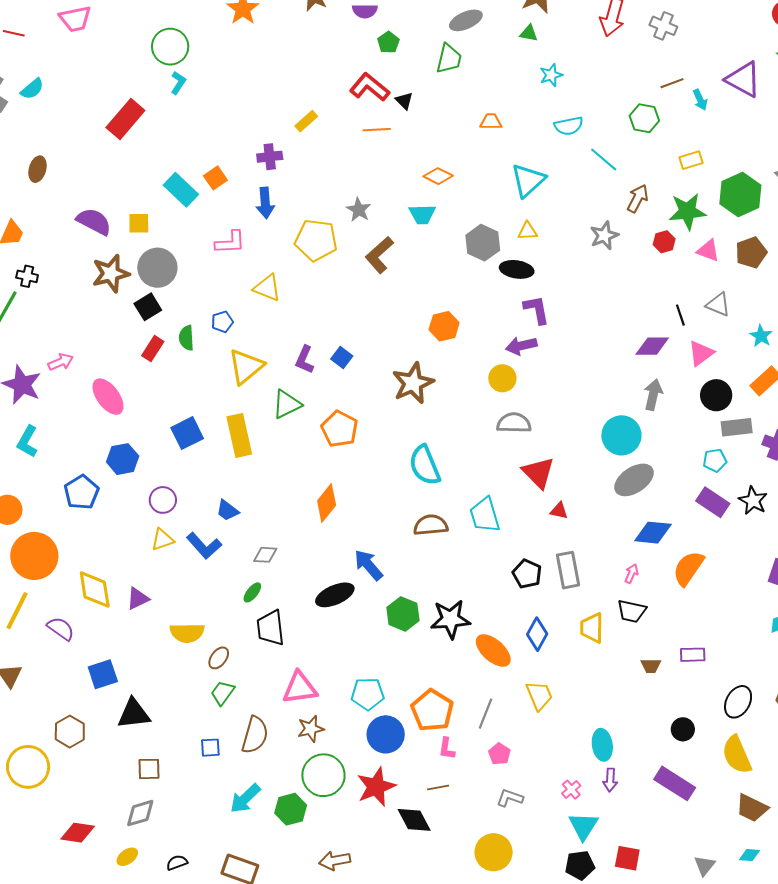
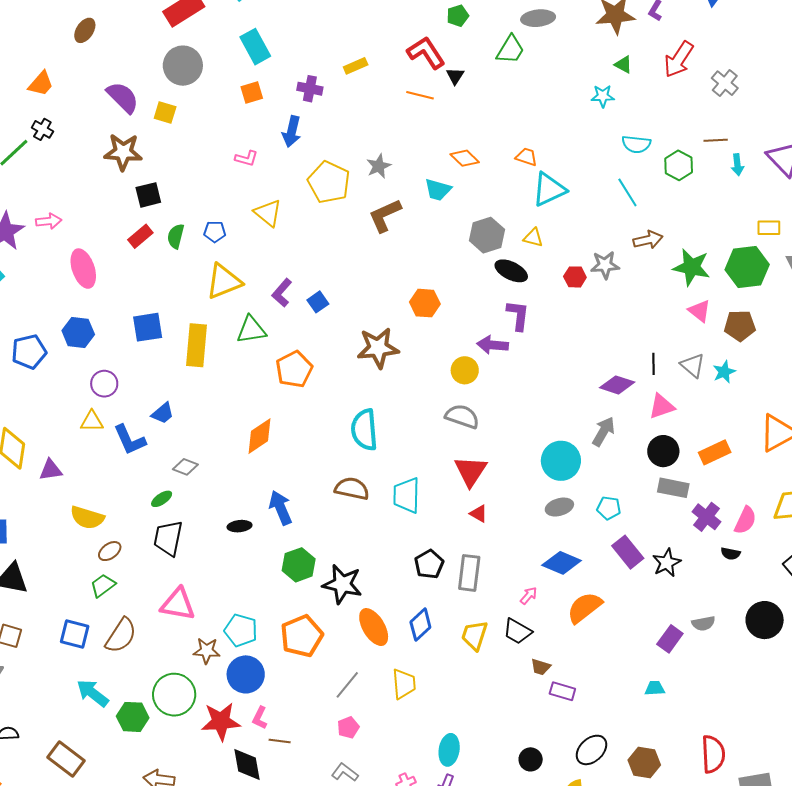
green triangle: (529, 33) -> (623, 65), moved
orange trapezoid: (491, 122) -> (526, 157), moved
cyan semicircle: (569, 126) -> (636, 144), moved
yellow rectangle: (691, 160) -> (769, 228), moved
cyan rectangle: (181, 190) -> (255, 47), moved
brown arrow: (638, 198) -> (648, 240), turned 32
pink L-shape: (230, 242) -> (246, 158), size x0.7
red hexagon: (664, 242) -> (575, 277), moved
gray circle: (157, 268) -> (183, 66), moved
cyan star: (761, 336) -> (724, 372), moved
cyan pentagon: (715, 460) -> (609, 508), moved
gray ellipse: (634, 480) -> (559, 507), size x0.7
blue trapezoid: (227, 510) -> (163, 413), turned -95
black ellipse: (335, 595) -> (240, 526), size x0.6
brown trapezoid: (651, 666) -> (541, 667), moved
orange pentagon: (432, 710) -> (302, 636), moved
brown star: (311, 729) -> (207, 651), moved
blue square: (210, 748) -> (75, 634), size x1.4
pink L-shape: (447, 749) -> (260, 718), moved
cyan arrow: (245, 798) -> (93, 693), turned 64

